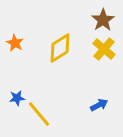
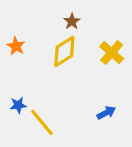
brown star: (103, 20) -> (72, 21), moved, size x0.7

